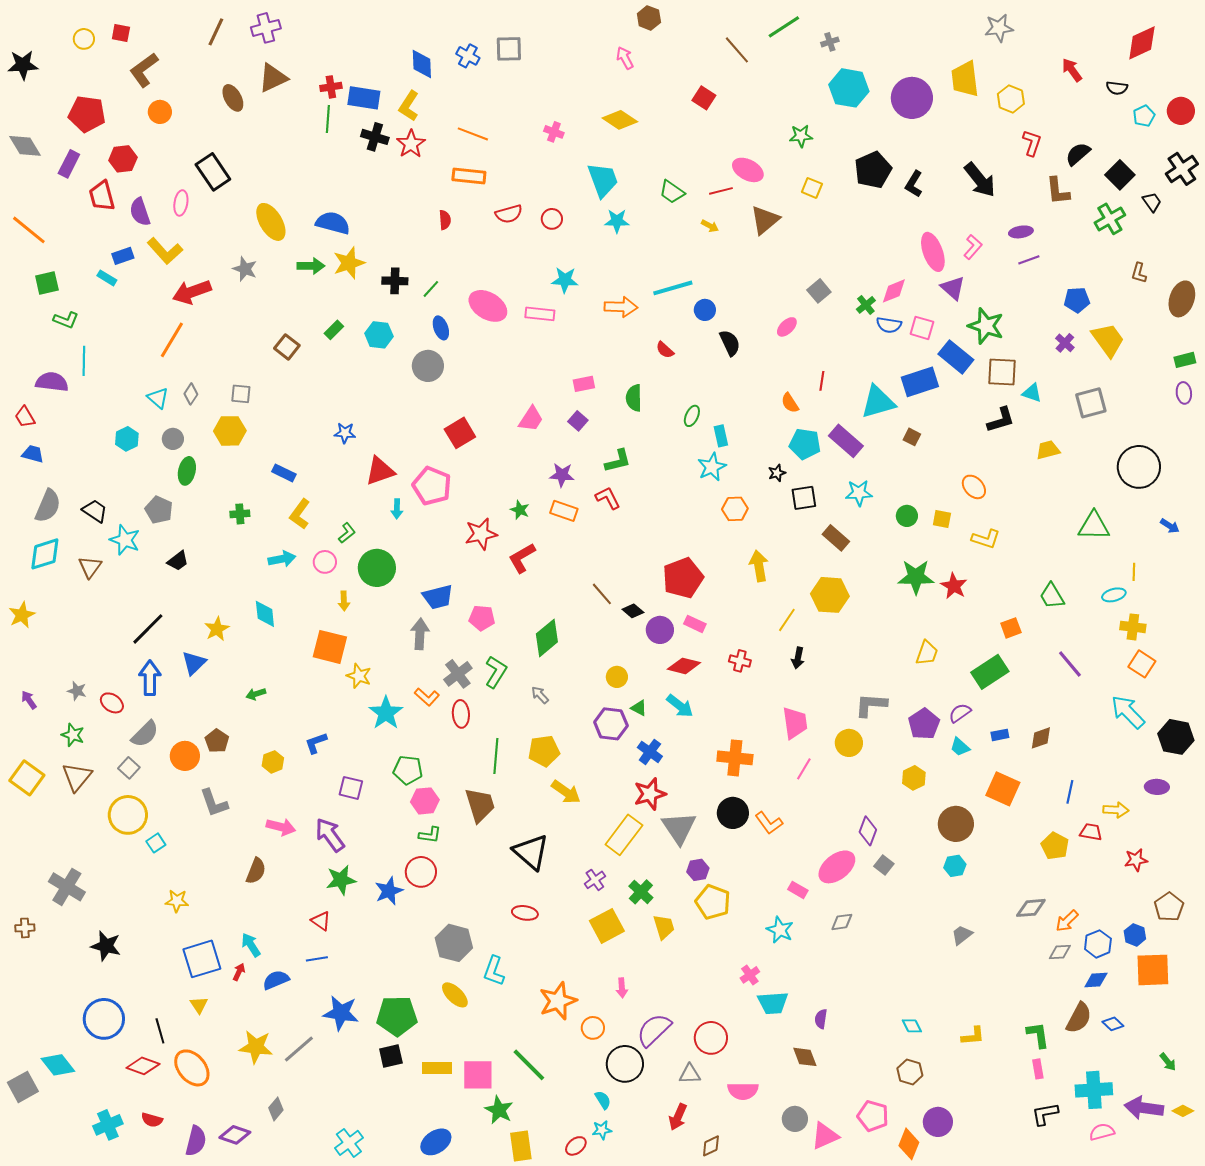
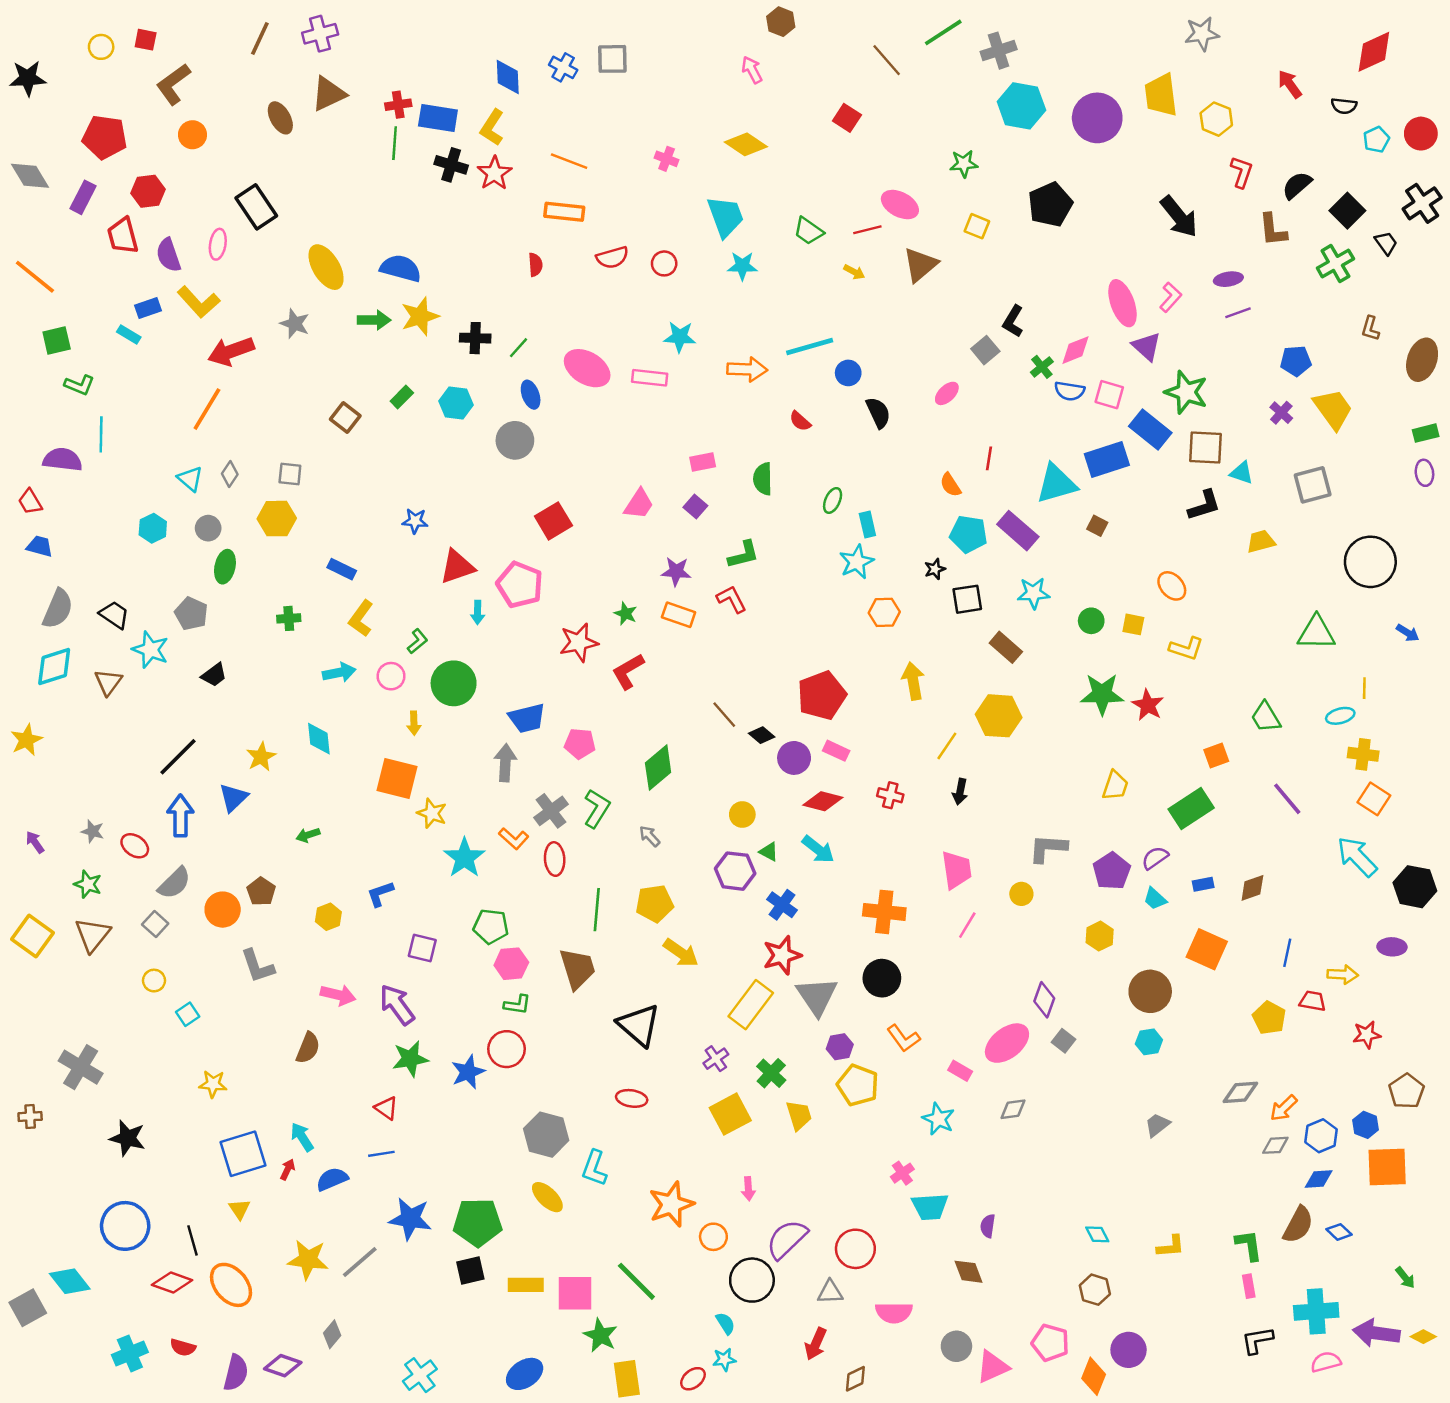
gray cross: (830, 42) -> (999, 51), size x1.6
black L-shape: (914, 184) -> (1013, 321), moved
yellow circle: (849, 743) -> (1021, 894), size x0.7
yellow circle: (128, 815) -> (154, 981), size x0.5
orange L-shape: (769, 823) -> (904, 1038), moved

